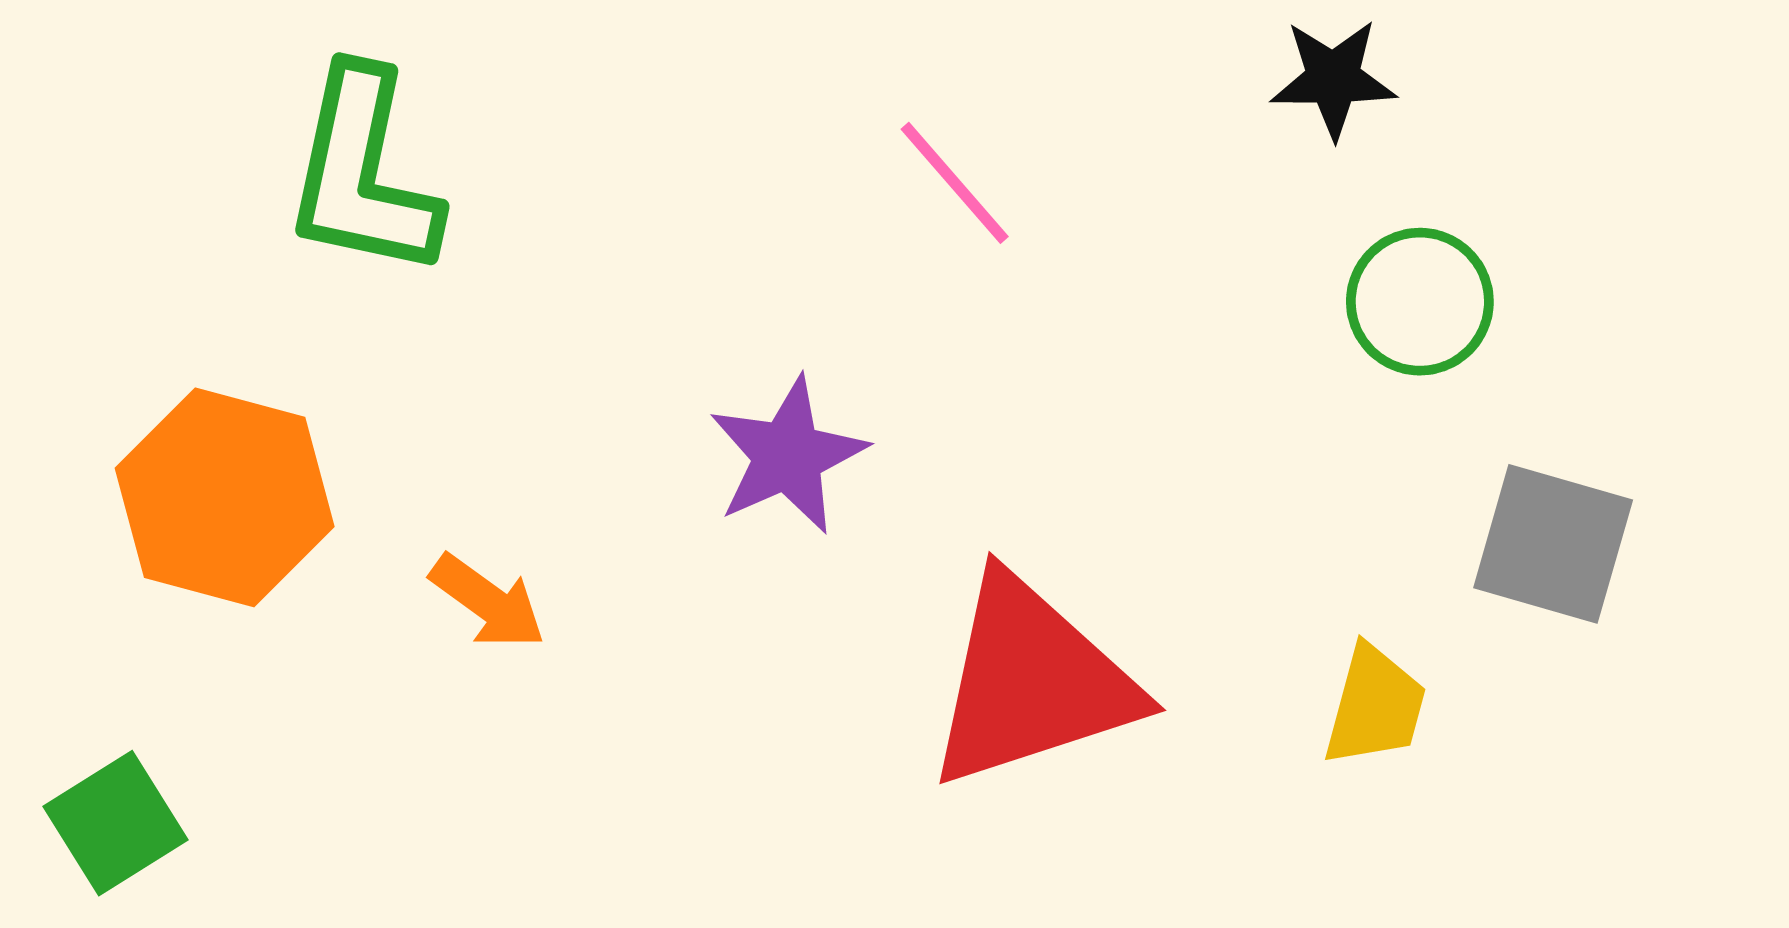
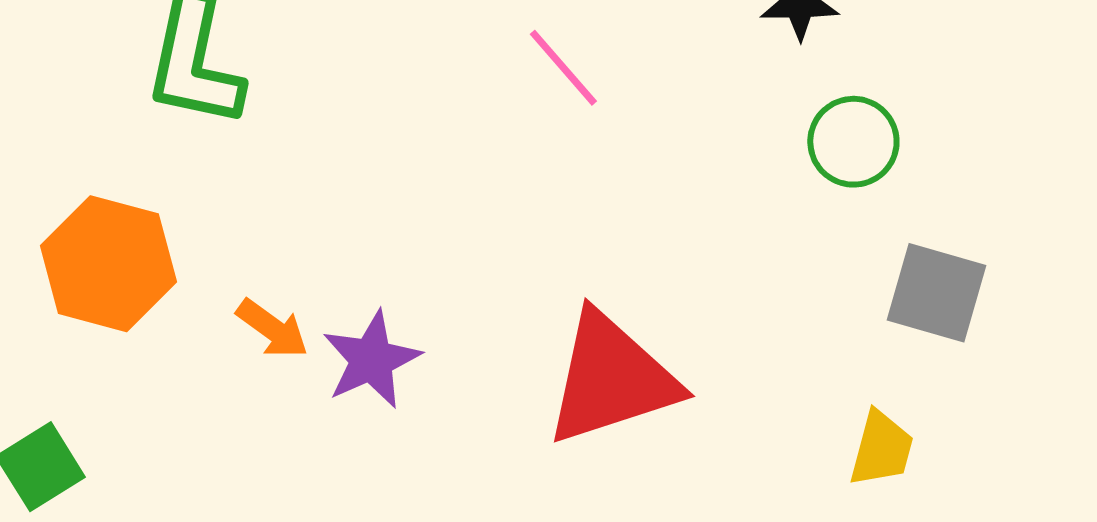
purple star: (788, 456) -> (371, 360), moved
yellow trapezoid: (1375, 706) -> (881, 449), moved

